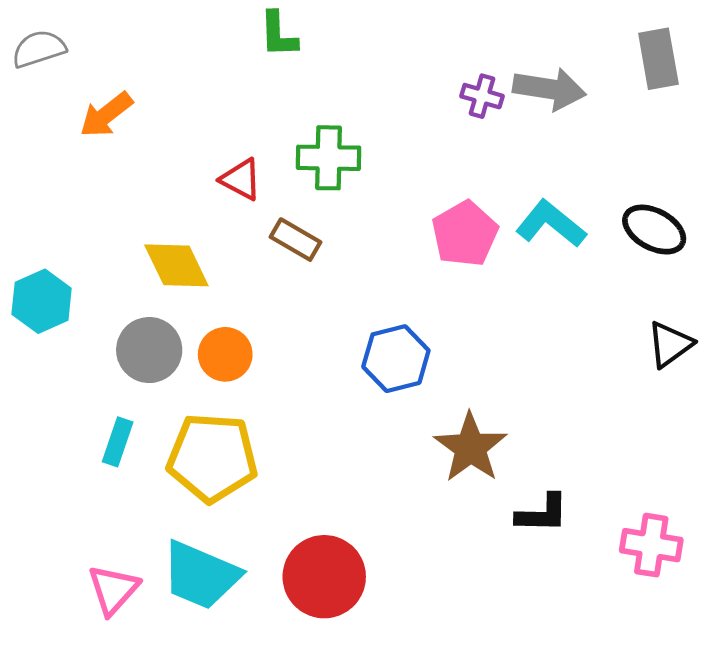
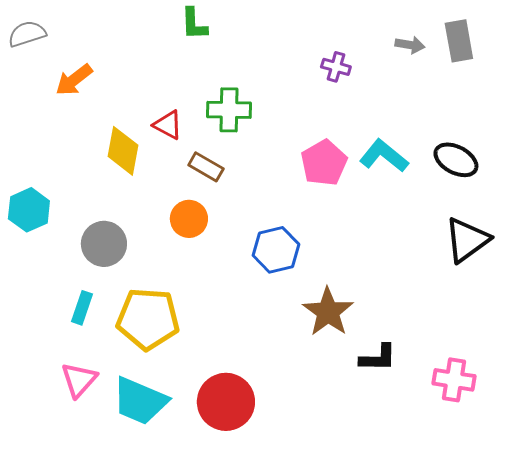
gray arrow: (549, 89) -> (410, 45), moved, size x0.6
yellow diamond: (176, 265) -> (123, 151), moved, turned 36
black triangle: (670, 344) -> (467, 240), size x1.4
orange circle: (225, 354) -> (189, 219), moved
pink triangle: (113, 590) -> (79, 380), moved

